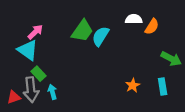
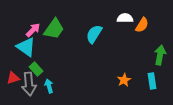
green trapezoid: (82, 31) -> (54, 29), moved
green arrow: (171, 59) -> (160, 55), turned -108
red triangle: (14, 97) -> (13, 78), moved

